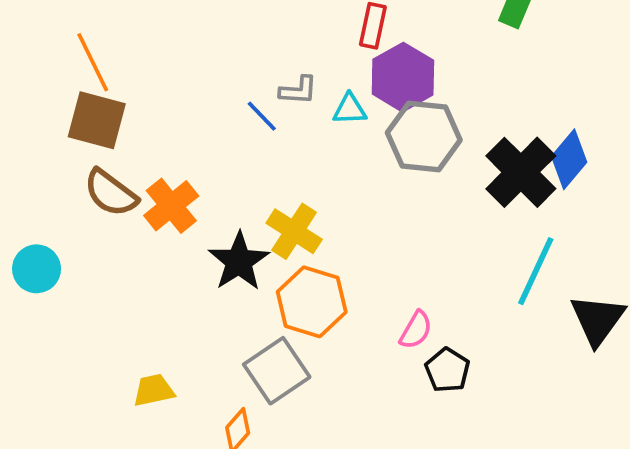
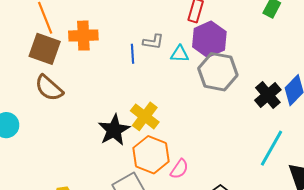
blue line: (262, 116) -> (133, 54), turned 36
black cross: (521, 172) -> (268, 95), size x0.7
orange cross: (171, 206) -> (83, 36), moved, turned 32
pink semicircle: (416, 330) -> (179, 169), moved

